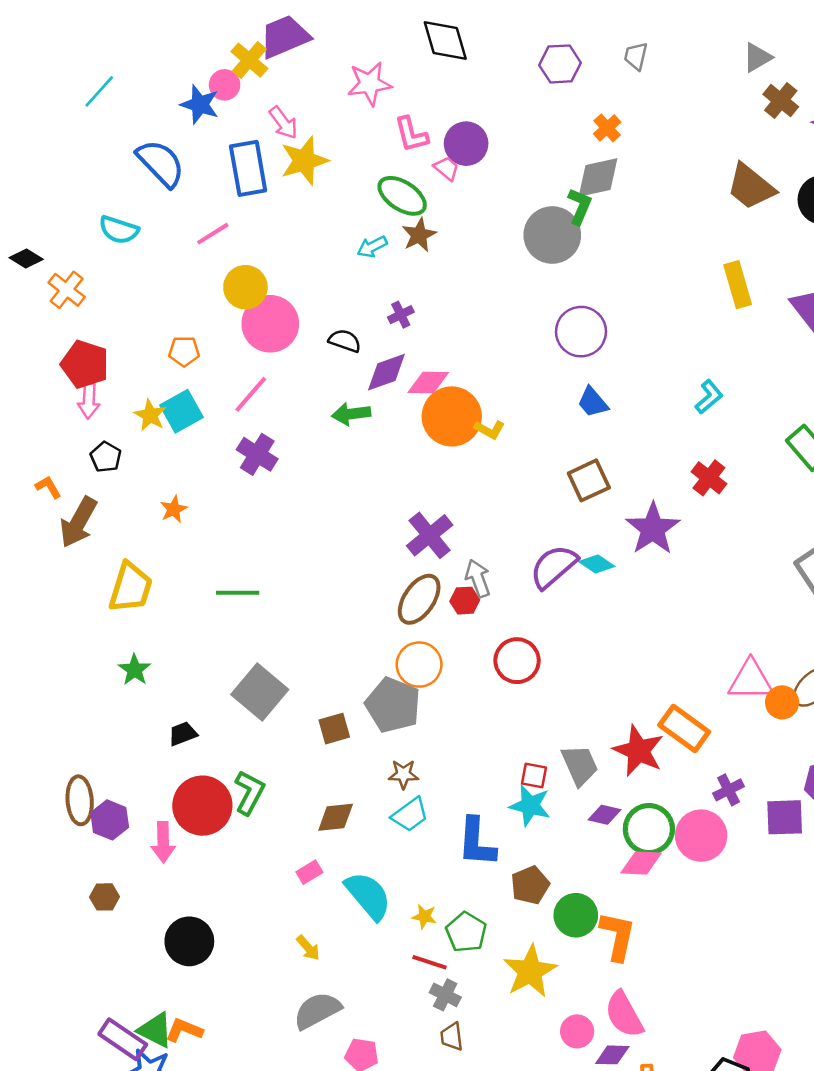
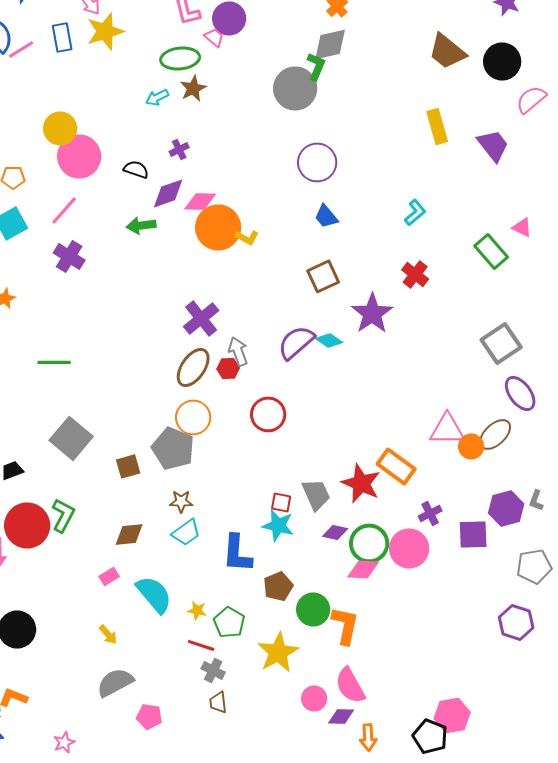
blue rectangle: (248, 168) -> (62, 37), size x0.7
green ellipse: (402, 196) -> (180, 58), turned -39
pink line: (213, 234) -> (21, 49), moved

